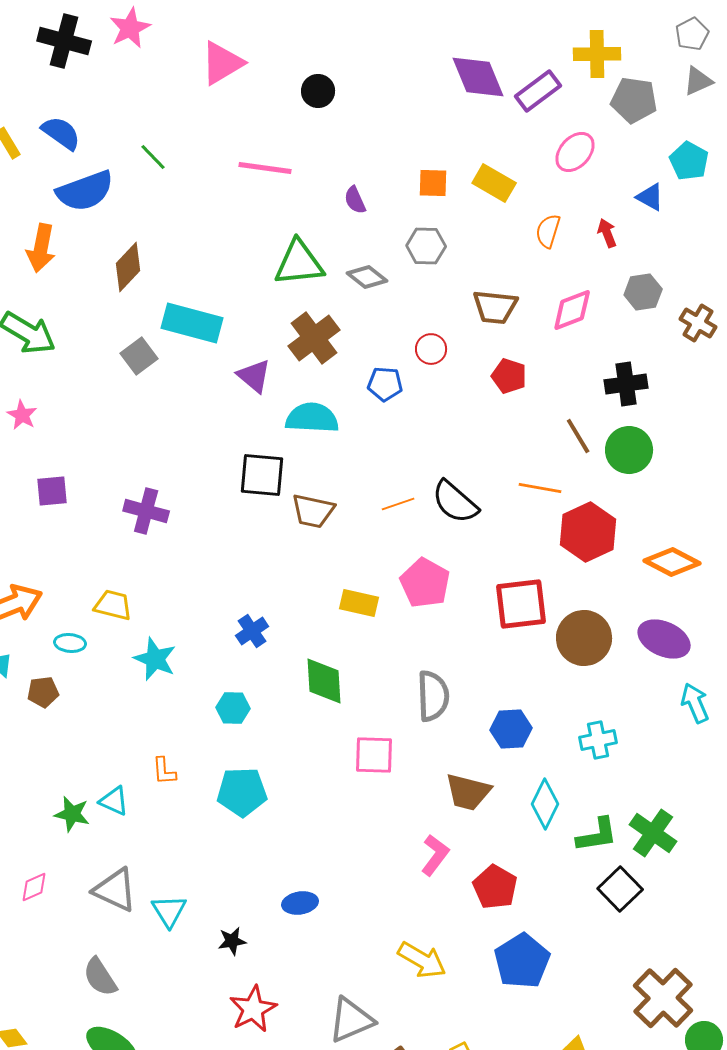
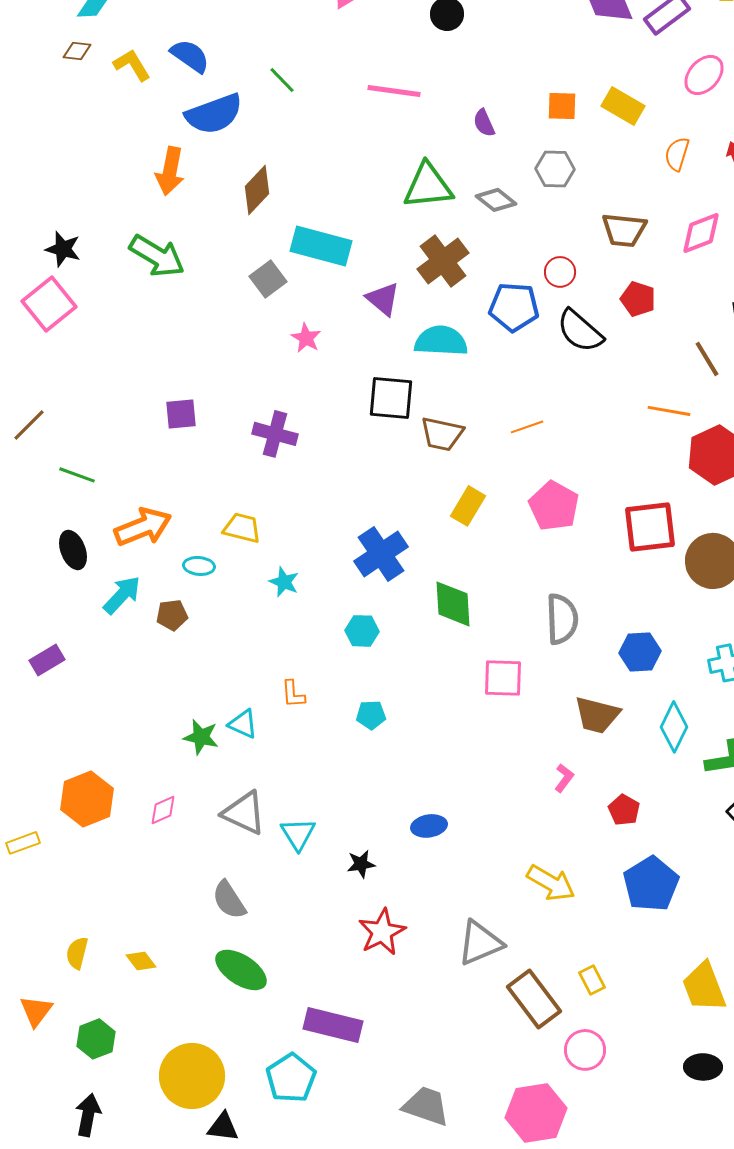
blue pentagon: (385, 384) -> (514, 307), size x1.4
pink star: (22, 415) -> (306, 338), moved
black semicircle: (455, 502) -> (580, 331), moved
yellow rectangle: (359, 603) -> (468, 506), moved, turned -72
blue cross: (252, 631) -> (381, 554), size x1.6
cyan star: (155, 659) -> (284, 582), size x0.7
cyan pentagon: (242, 792) -> (371, 715), size x0.6
pink L-shape: (435, 855) -> (564, 778), size x0.7
red pentagon: (495, 887) -> (624, 810), size x0.7

